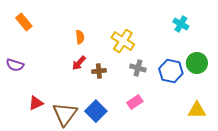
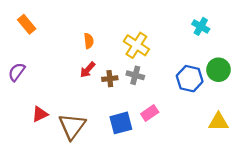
purple semicircle: (15, 65) -> (17, 72), turned 108
gray cross: (138, 68) -> (135, 75), moved
blue square: (96, 111) -> (121, 123), moved, turned 30

